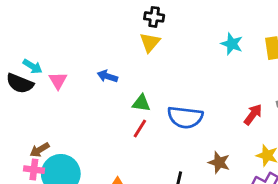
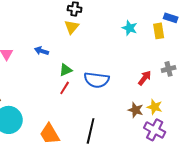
green triangle: (141, 103) -> (66, 70), turned -32
brown star: (219, 163) -> (136, 110), moved

